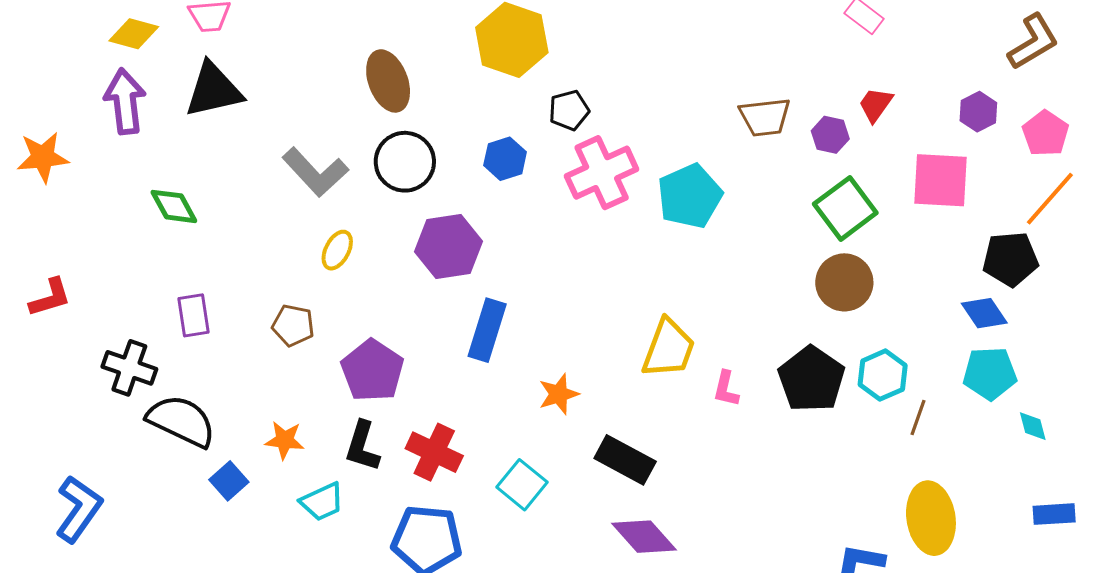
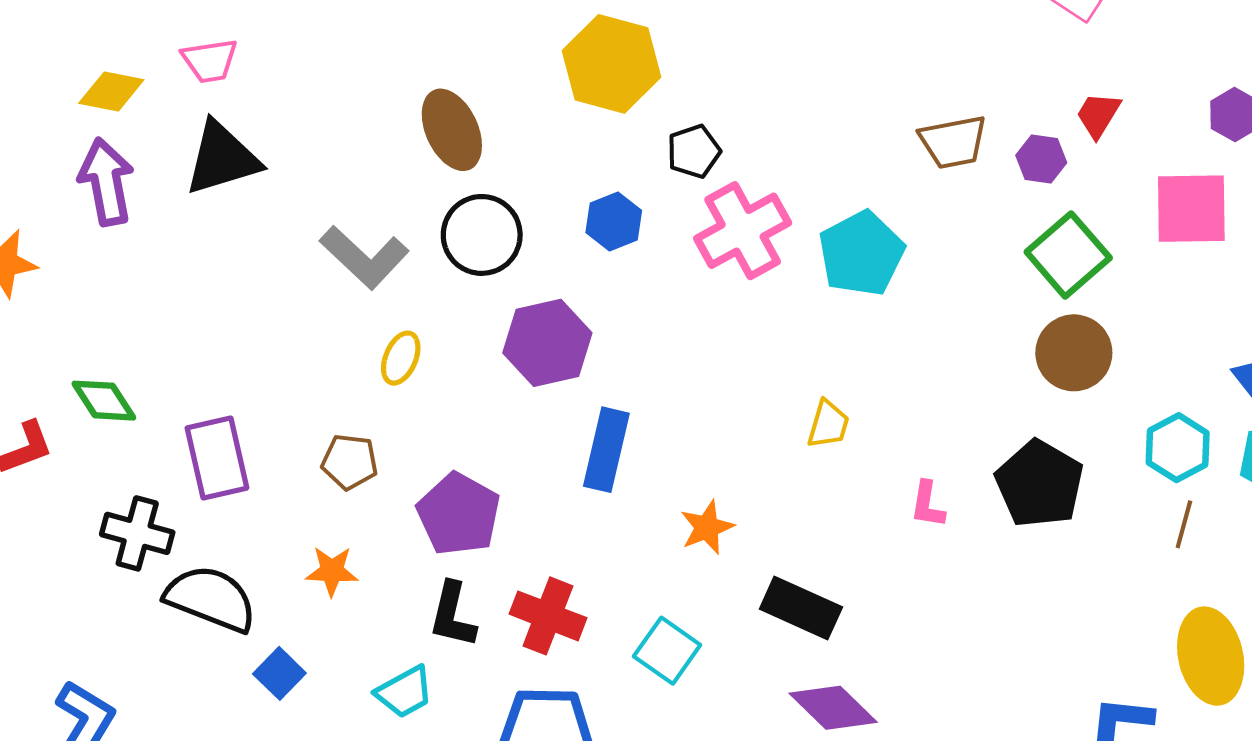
green diamond: (174, 206) -> (104, 401), moved
purple rectangle: (193, 315) -> (217, 458), size x1.4
yellow trapezoid: (669, 348) -> (828, 424), moved, size x0.6
cyan hexagon: (883, 375) -> (1178, 448), moved
orange star: (285, 440) -> (332, 571), moved

